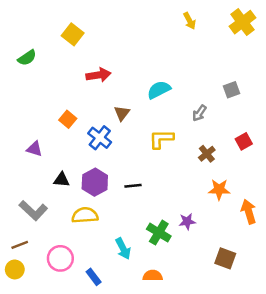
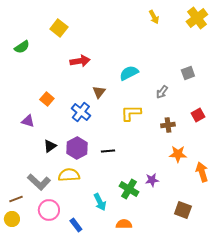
orange square: (68, 119) -> (47, 99), moved
brown cross: (207, 154) -> (168, 125), turned 32
black triangle: (62, 180) -> (50, 146), turned -40
gray L-shape: (33, 210) -> (39, 182), moved

